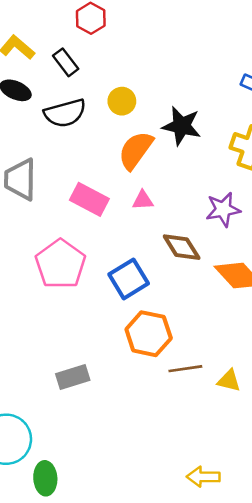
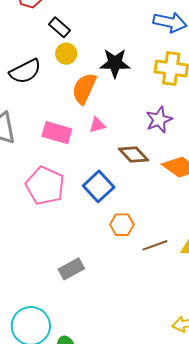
black rectangle: (66, 62) -> (60, 27), moved
orange hexagon: (149, 334) -> (122, 225), size x0.7

